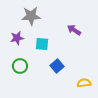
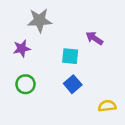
cyan square: (42, 44) -> (70, 56), moved

